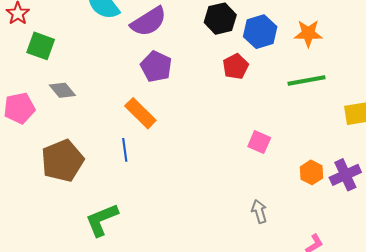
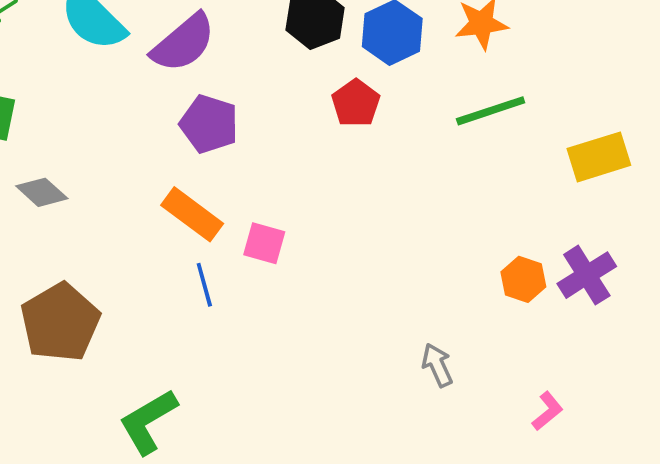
pink square: (259, 142) -> (264, 243), moved
blue line: (125, 150) -> (204, 285), moved

